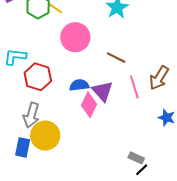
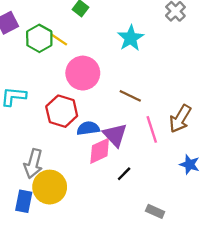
red hexagon: (38, 77) -> (62, 111), moved
pink diamond: (89, 105) -> (100, 151), turned 40
black line: (142, 170) -> (124, 174), moved

